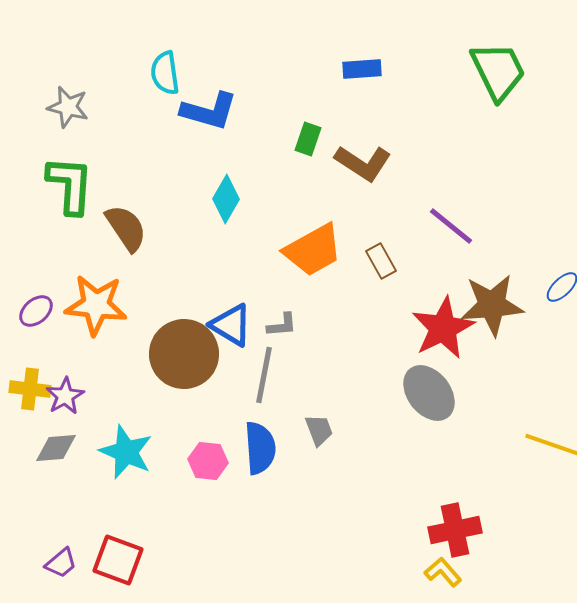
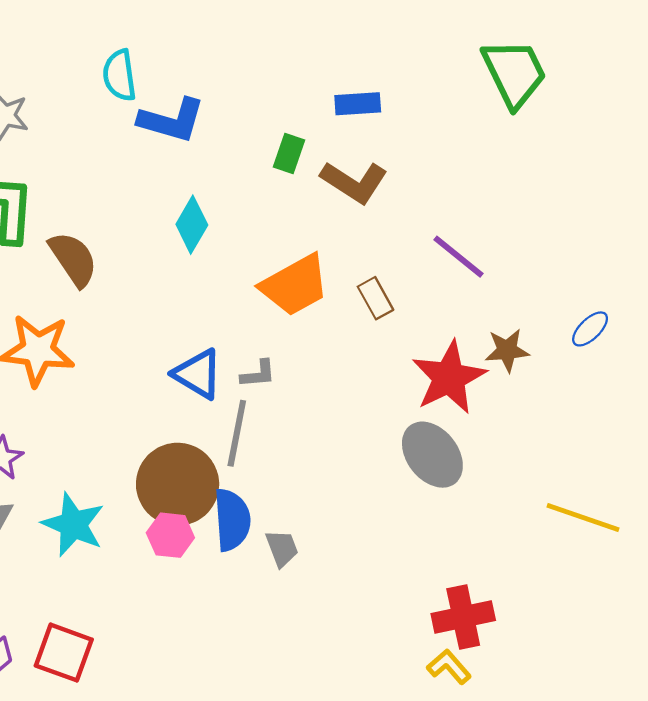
blue rectangle: (362, 69) -> (358, 104), moved
brown star: (492, 305) -> (507, 350), size x0.6
brown circle: (184, 354) -> (178, 484), moved
gray trapezoid: (319, 430) -> (282, 548), moved

